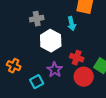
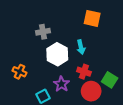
cyan arrow: (72, 24) -> (81, 47), moved
orange cross: (14, 66) -> (19, 72), moved

